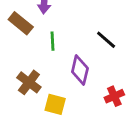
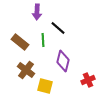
brown rectangle: (21, 23) -> (20, 42), moved
black line: (106, 40) -> (58, 28), moved

